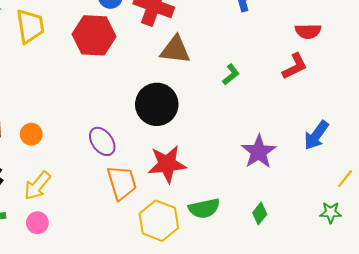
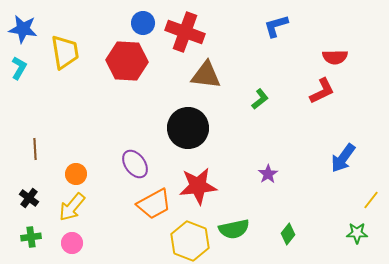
orange circle: (31, 134) -> (76, 174), moved
purple star: (259, 152) -> (268, 174), moved, size x0.6
orange trapezoid: (122, 183) -> (154, 204), turned 78

